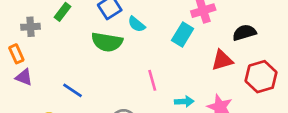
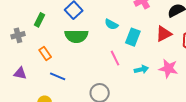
cyan semicircle: (136, 24) -> (111, 24), moved
cyan rectangle: (183, 34) -> (133, 37), moved
orange rectangle: (16, 54) -> (45, 54), moved

